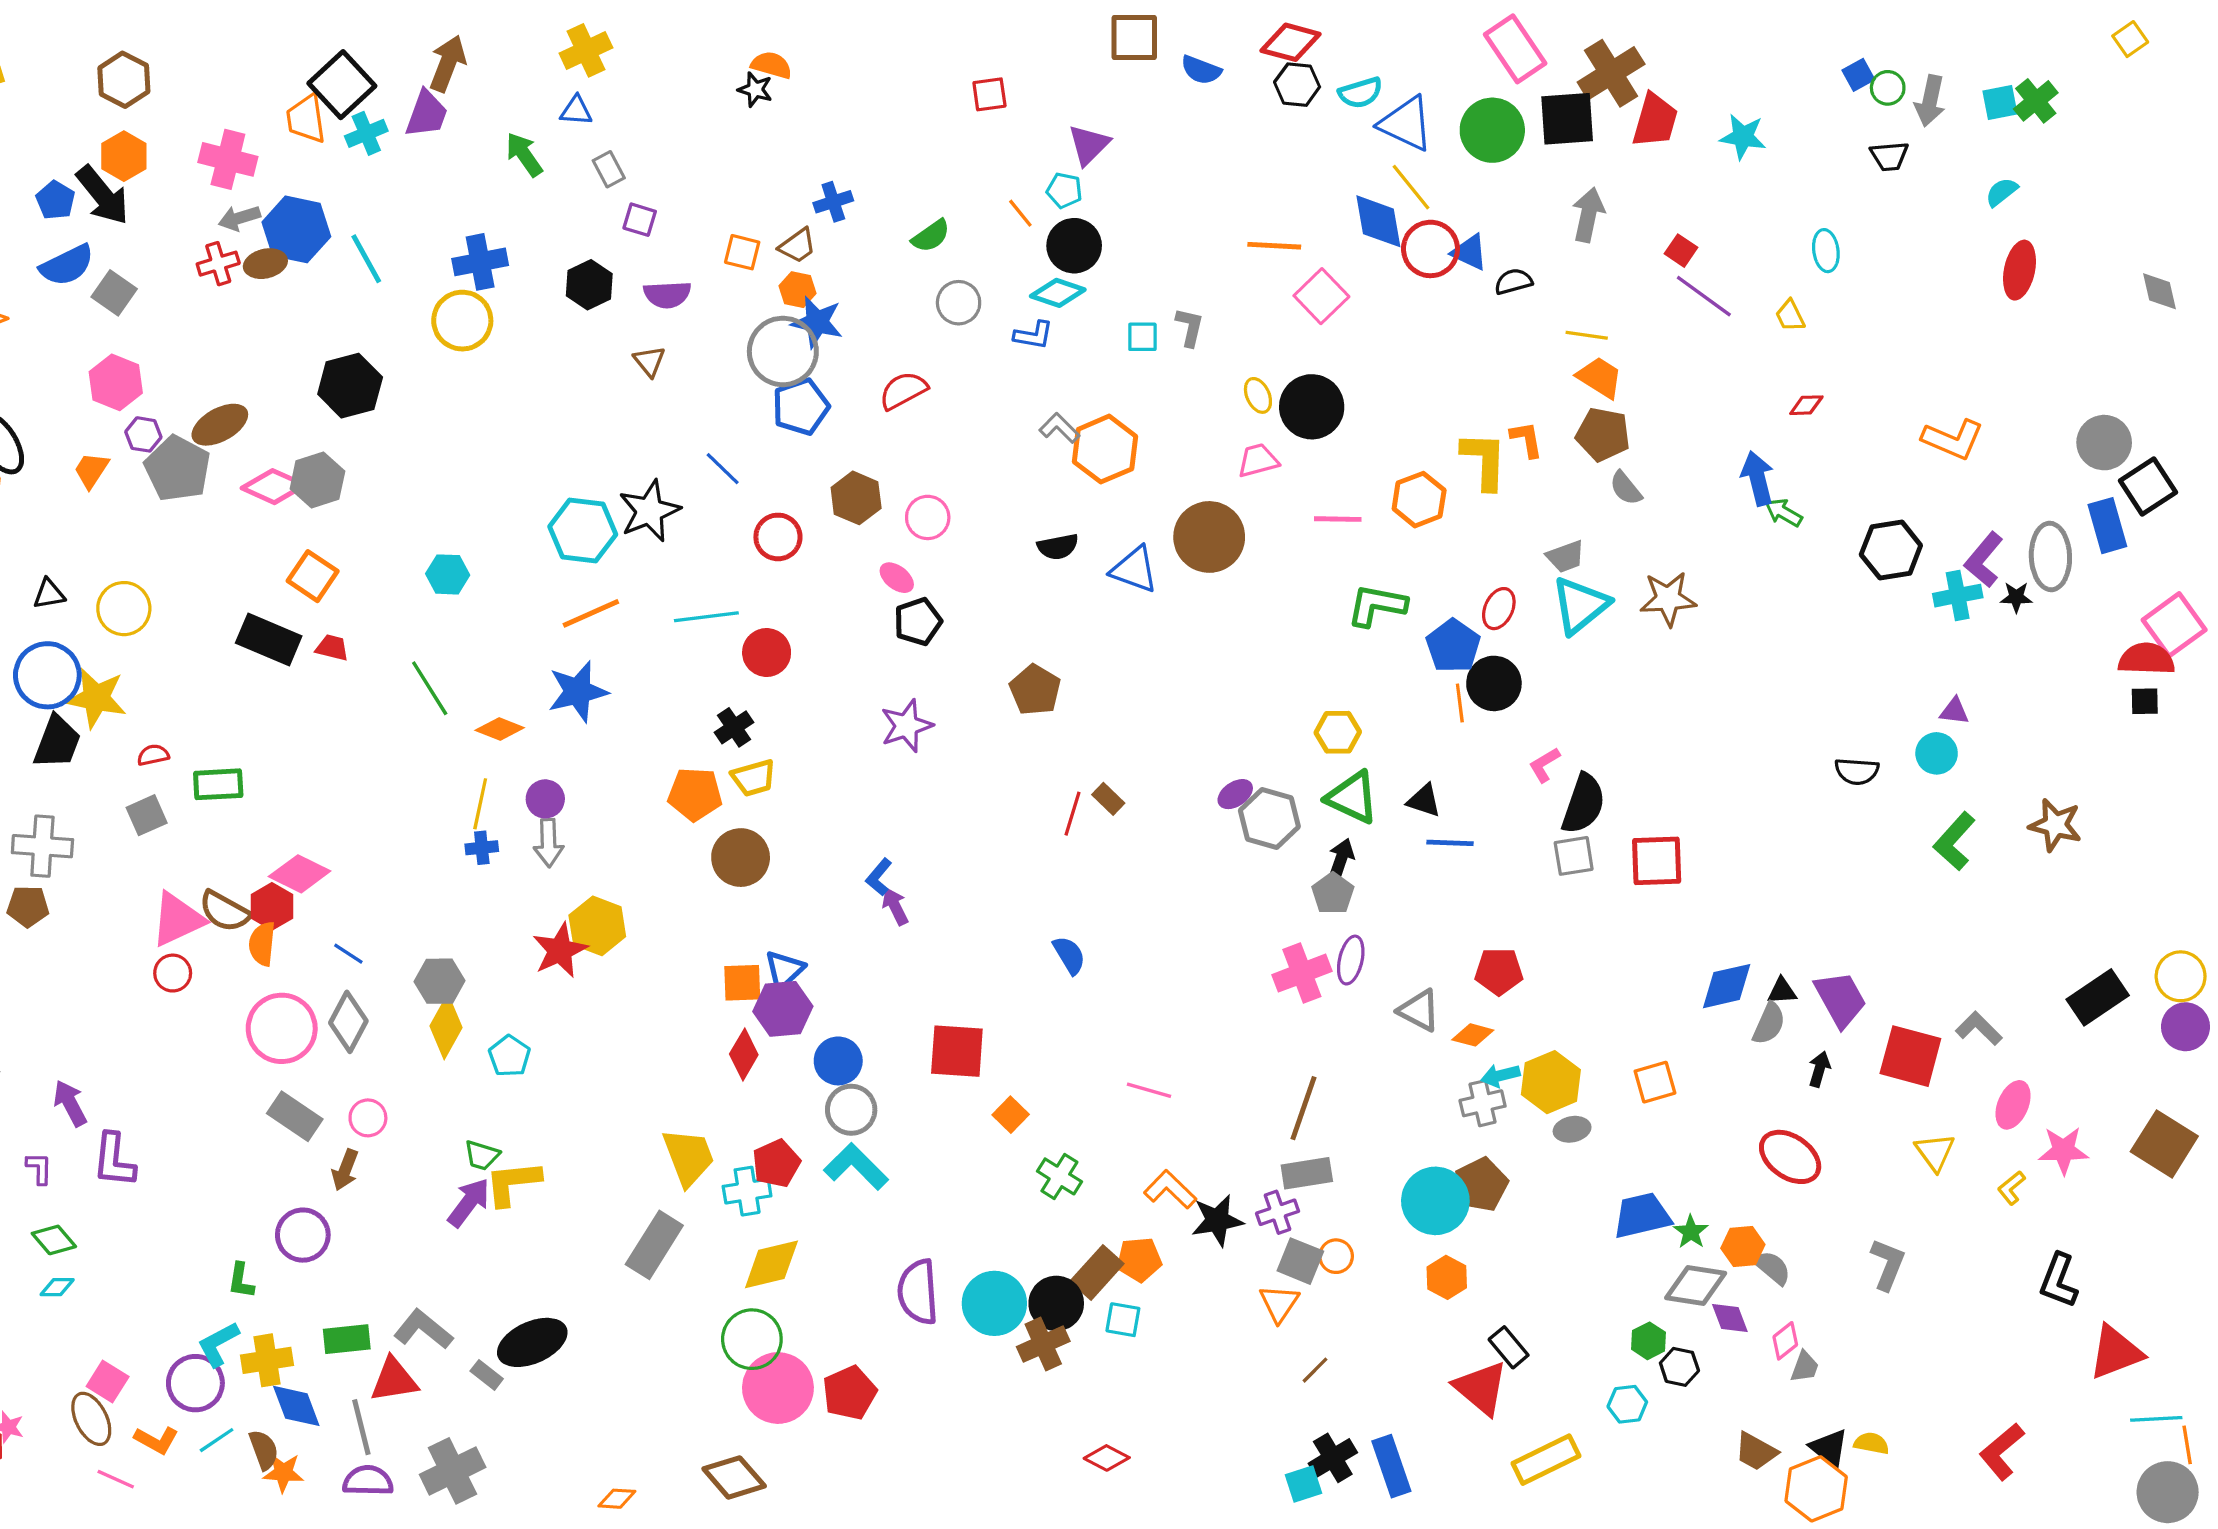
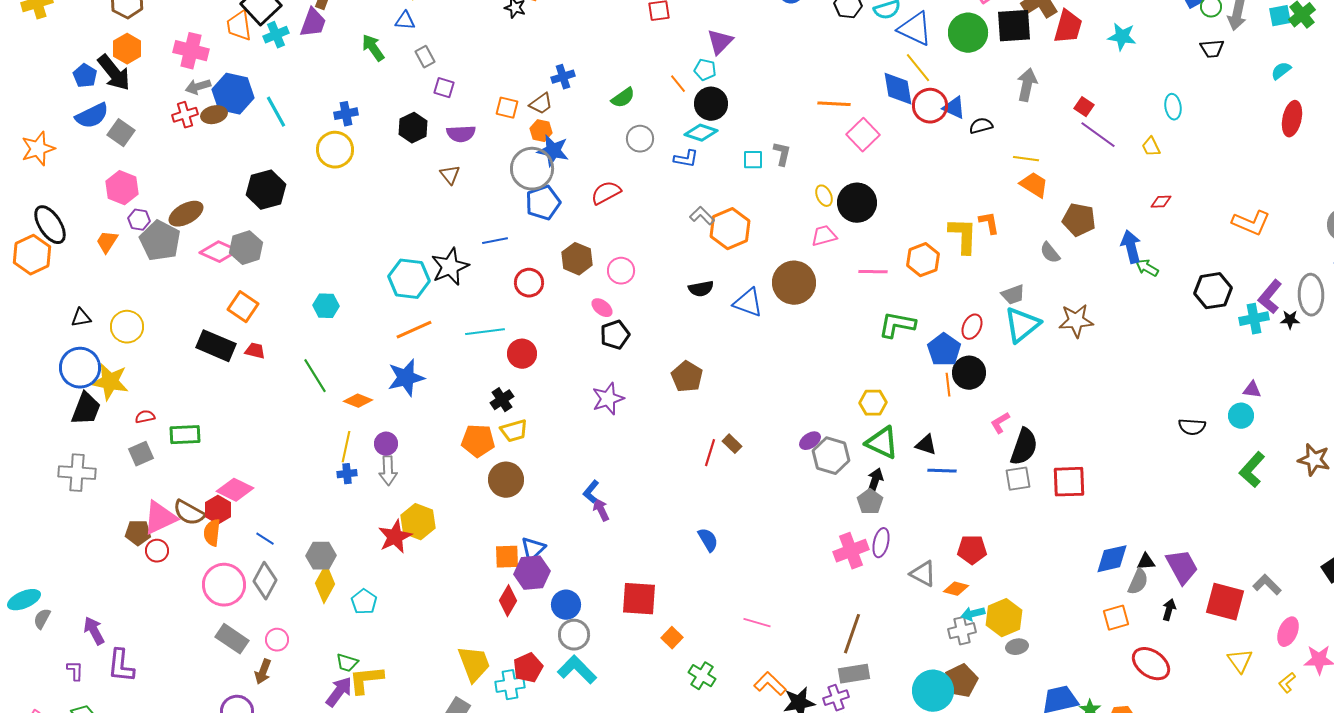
blue cross: (480, 262) -> (346, 114), size x0.7
brown pentagon: (1603, 434) -> (1079, 220), moved
blue line: (723, 469) -> (495, 241), turned -55
brown pentagon: (28, 906) -> (138, 533), moved
orange square: (1655, 1082) -> (1116, 618), moved

